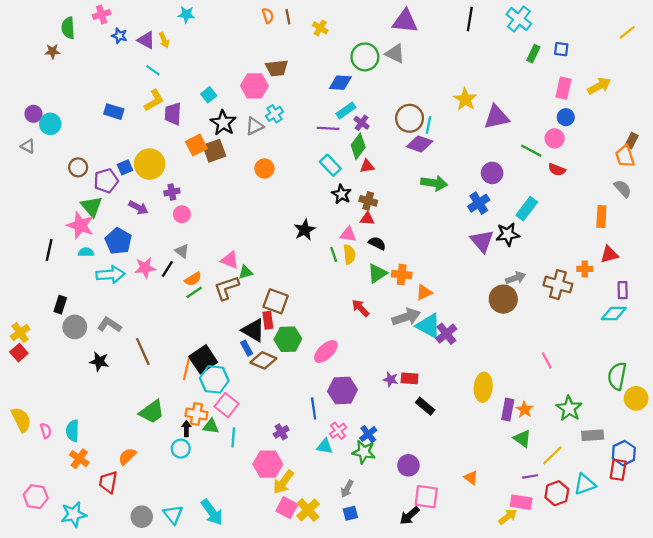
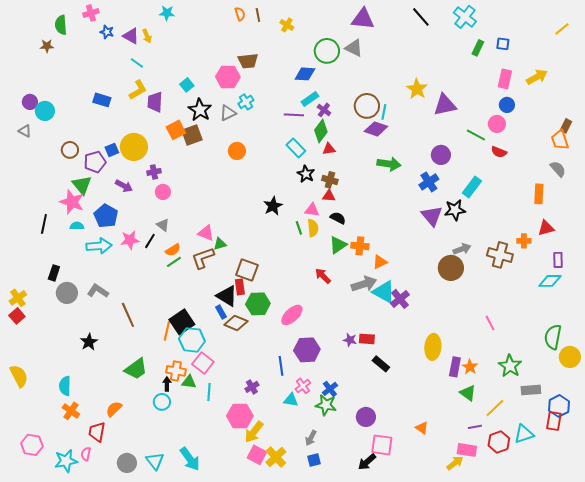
black line: (470, 19) -> (421, 17), turned -50
black star: (99, 362) -> (89, 342), moved, turned 30
pink semicircle: (46, 431) -> (86, 454), moved, turned -152

